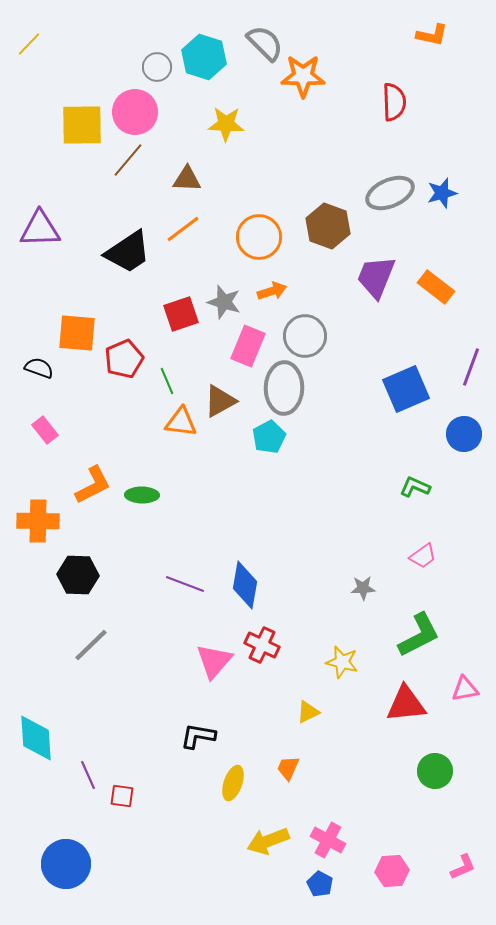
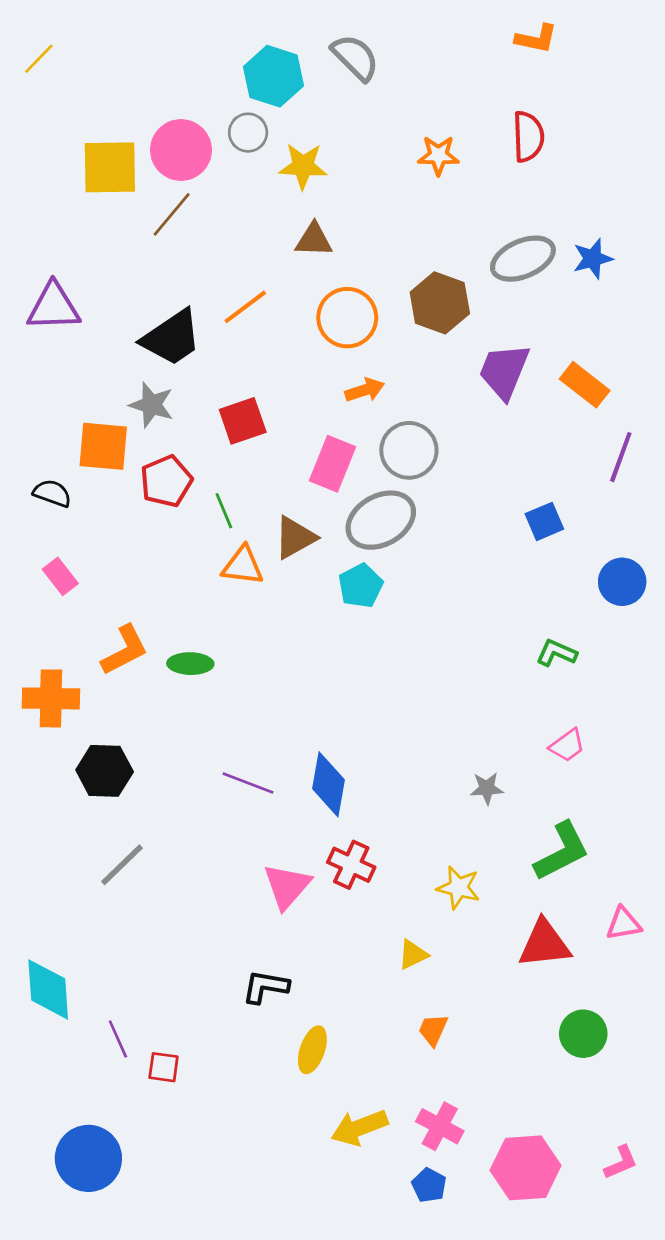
orange L-shape: (432, 35) -> (536, 39), moved
gray circle: (157, 67) -> (248, 133), moved
orange star: (303, 76) -> (438, 155), moved, size x0.7
brown triangle: (187, 179) -> (314, 240), moved
gray star: (224, 302) -> (151, 405), moved
purple line: (471, 367) -> (621, 457), moved
gray ellipse: (284, 388) -> (381, 520), turned 60
blue square: (406, 389) -> (544, 521), size x0.6
orange trapezoid: (288, 768) -> (433, 1030), moved
pink hexagon: (392, 871) -> (526, 1168), size x1.5

